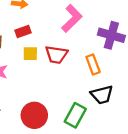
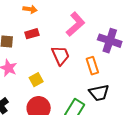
yellow square: (30, 54) -> (36, 80), moved, turned -32
red trapezoid: (56, 55) -> (60, 55), turned -125

